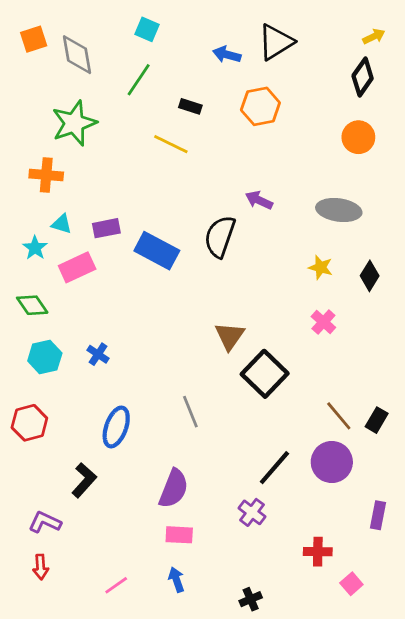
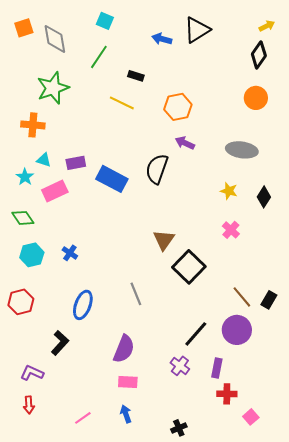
orange hexagon: (260, 106) -> (178, 107), moved
purple rectangle: (378, 515) -> (217, 368), moved

